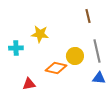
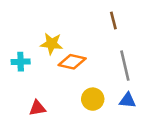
yellow circle: (75, 56) -> (93, 99), moved
orange diamond: (56, 68) -> (72, 62), moved

